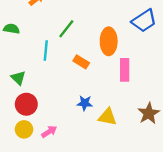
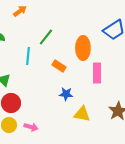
blue star: (85, 103) -> (66, 94), moved
pink arrow: (49, 132) -> (31, 127), turned 48

